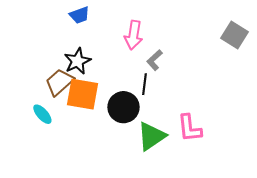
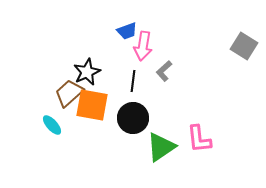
blue trapezoid: (79, 15) -> (127, 31), moved
black line: (145, 84) -> (133, 81), moved

